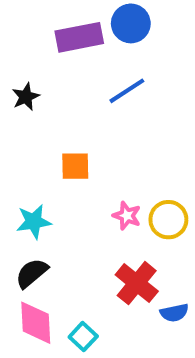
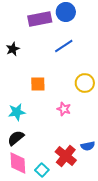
yellow circle: (168, 220) -> (85, 83), moved
red cross: (137, 283) -> (66, 156), moved
blue semicircle: (174, 313) -> (88, 146), moved

